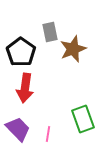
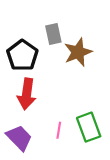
pink line: (48, 134) -> (59, 130), moved

